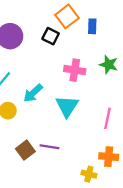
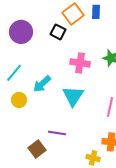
blue rectangle: (92, 26) -> (96, 12), moved
brown square: (25, 150) -> (37, 149), moved

